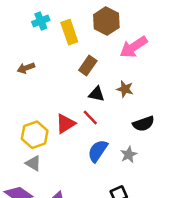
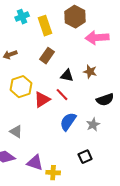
pink arrow: (134, 47) -> (97, 38), turned 30
brown rectangle: (88, 66) -> (47, 56), moved
yellow hexagon: (35, 135) -> (21, 87), moved

